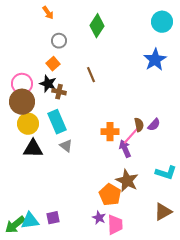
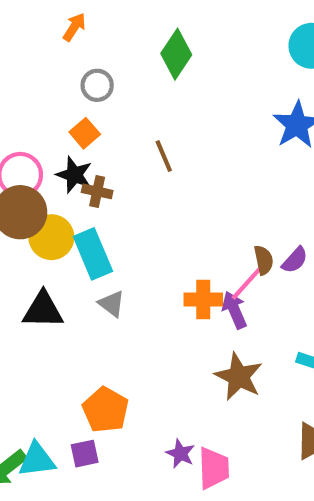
orange arrow: (48, 13) -> (74, 27), turned -112
yellow circle: (28, 124) -> (51, 237), moved
orange cross: (110, 132) -> (203, 300), moved
orange pentagon: (110, 195) -> (105, 410), moved

